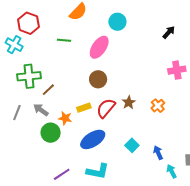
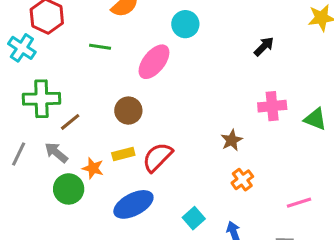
brown circle: (98, 79) -> (128, 111), moved
brown star: (129, 102) -> (232, 140), moved
orange cross: (158, 106) -> (242, 180), moved

